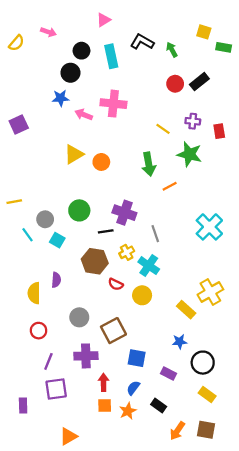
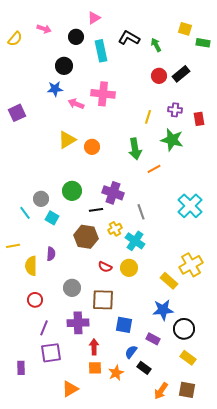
black circle: (81, 51) -> (76, 37), moved
yellow line: (163, 129) -> (148, 117), turned 72
yellow line: (14, 202) -> (13, 246), moved
red semicircle: (116, 284) -> (105, 267), moved
brown square: (113, 331) -> (103, 300), turned 30
blue star: (180, 342) -> (163, 310), size x1.5
blue semicircle: (133, 388) -> (131, 352), moved
orange triangle: (68, 436) -> (70, 389), moved

